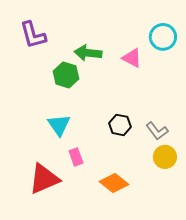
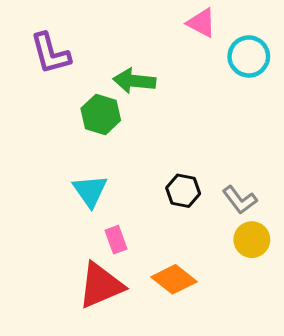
pink triangle: (132, 58) -> (201, 23), moved
red triangle: (44, 179) -> (101, 285), moved

